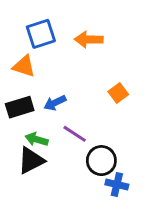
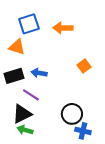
blue arrow: (55, 103) -> (39, 73), turned 35
purple line: (75, 134) -> (31, 95), moved
green arrow: (37, 139) -> (25, 130), moved

